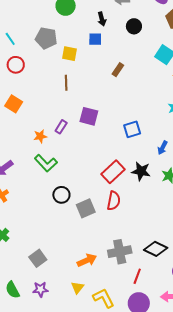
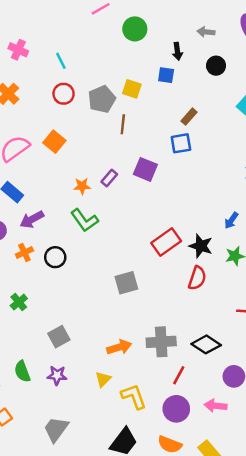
gray pentagon: (46, 38) -> (102, 99), moved, turned 30
blue square: (132, 129) -> (181, 143), moved
black circle: (61, 195) -> (55, 257), moved
red semicircle: (114, 201) -> (197, 278), moved

